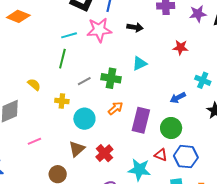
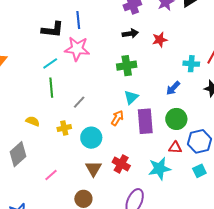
black arrow: (135, 27) -> (130, 34), moved
pink star: (99, 30) -> (77, 49), turned 30
cyan triangle: (140, 63) -> (131, 97), moved
green cross: (111, 78) -> (127, 66), moved

